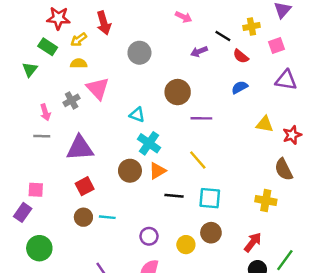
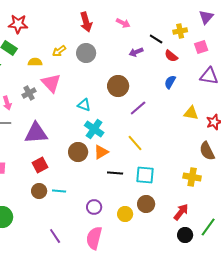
red arrow: (104, 23) -> (86, 22), moved
yellow arrow: (79, 40) -> (59, 51), moved
blue semicircle: (240, 87) -> (170, 82), turned -32
purple line: (201, 118) -> (138, 108), turned -42

